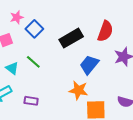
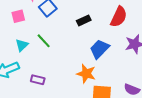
black rectangle: (71, 38) -> (84, 20), size x0.6
cyan triangle: (12, 68) -> (22, 45), turned 32

